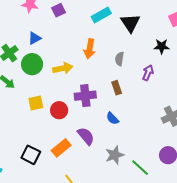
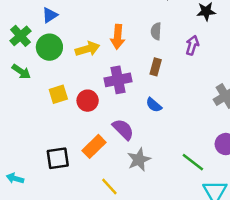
orange arrow: (90, 49) -> (118, 37), moved
brown rectangle: (117, 88) -> (156, 67), turned 40
black square: (31, 155) -> (58, 158), turned -30
gray star: (115, 155) -> (139, 160), moved

